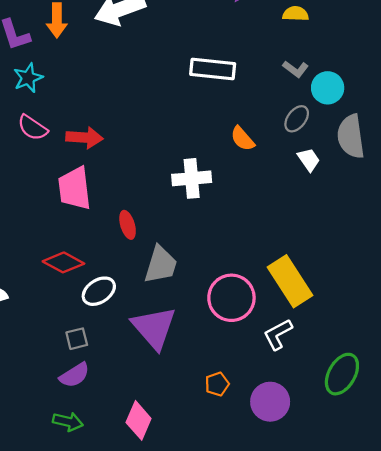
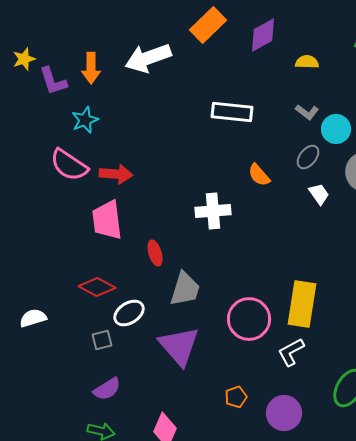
cyan star: (28, 78) -> (85, 120), moved
pink semicircle: (33, 128) -> (69, 165), size x1.4
yellow rectangle: (290, 281) -> (302, 304), turned 42
gray square: (77, 339) -> (102, 340), moved

